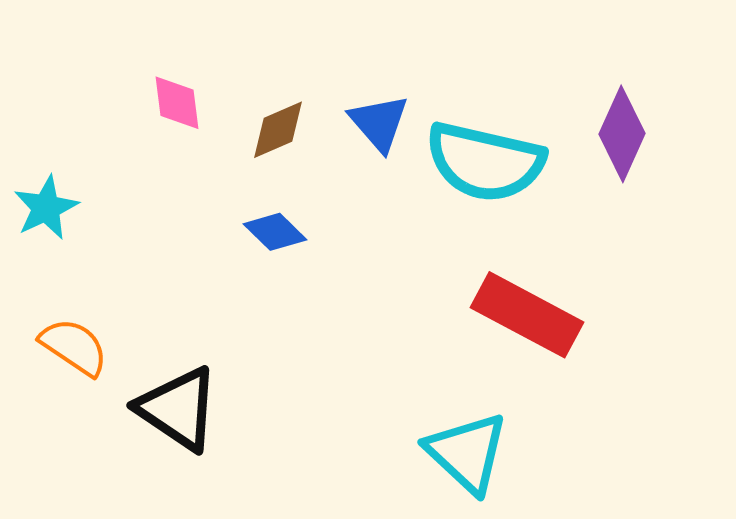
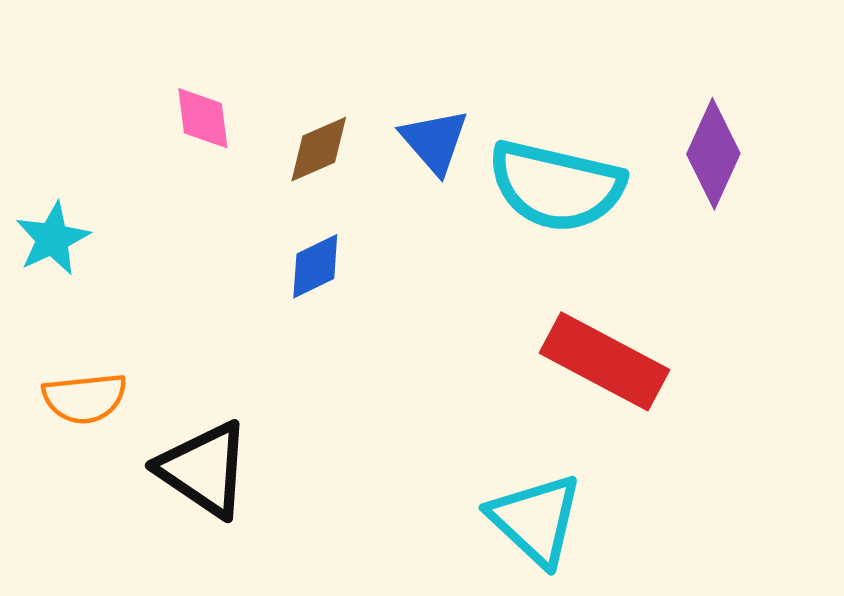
blue diamond: (275, 232) -> (315, 266), turned -70
orange semicircle: (74, 347) -> (85, 398), turned 140

